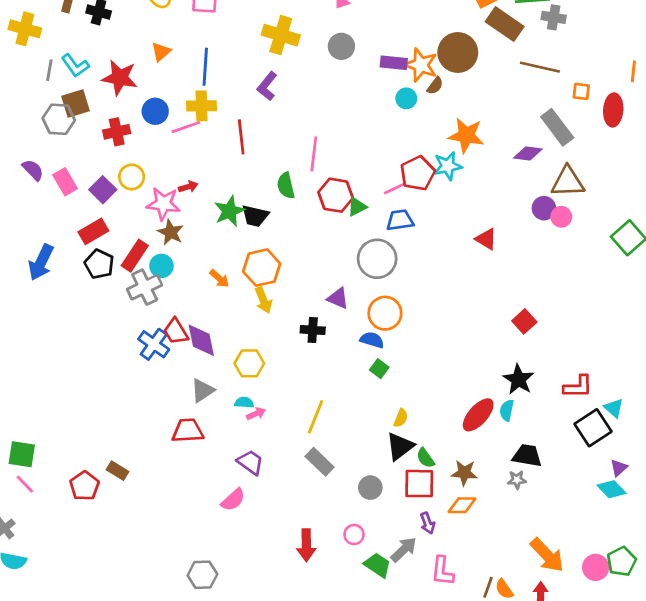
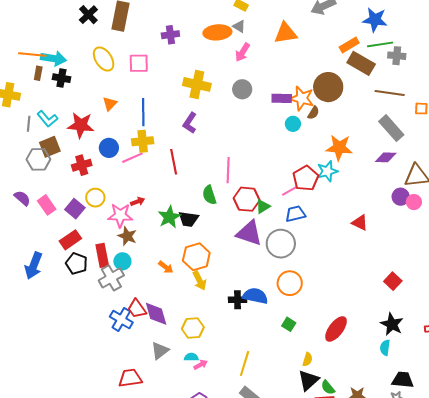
gray rectangle: (557, 127) -> (391, 128), moved
red rectangle: (135, 256) -> (102, 255), turned -40
purple triangle: (338, 298) -> (249, 233), moved, size x1.6
blue semicircle: (372, 340) -> (255, 296), moved, size x1.4
red ellipse: (478, 415) -> (336, 329), moved
red trapezoid: (188, 431) -> (130, 378), moved

